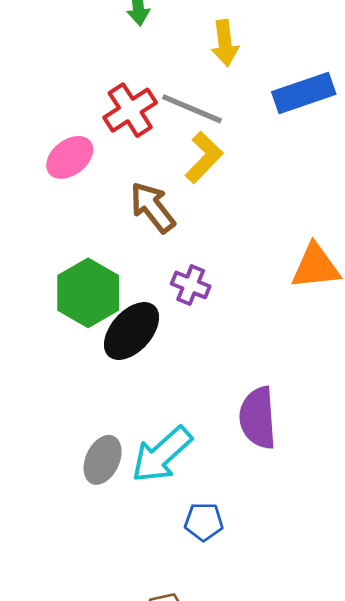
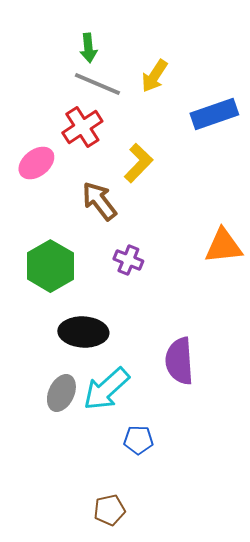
yellow arrow: (225, 43) -> (154, 76), turned 40
gray line: (192, 109) -> (97, 84), moved
black ellipse: (131, 331) -> (83, 332), moved, turned 51

